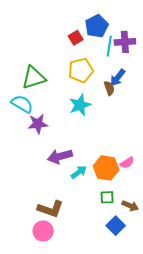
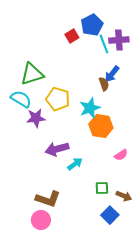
cyan line: (109, 46) -> (104, 44), turned -30
yellow pentagon: (81, 70) -> (58, 99), moved, turned 30
cyan star: (80, 105) -> (90, 108), moved
orange hexagon: (106, 168) -> (101, 126), moved

